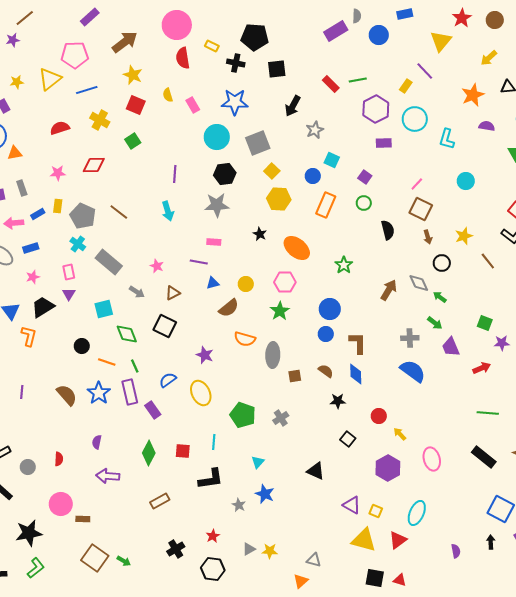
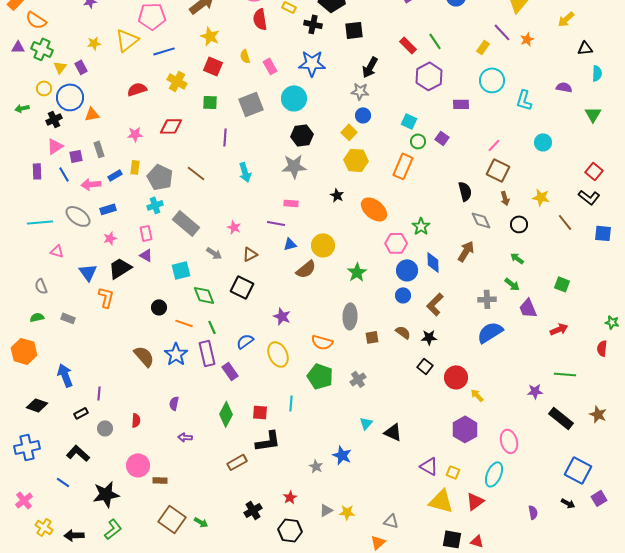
green line: (358, 80) -> (435, 41), turned 66
orange star: (473, 95) -> (527, 39), moved, size x0.6
purple hexagon: (376, 109) -> (429, 76), moved
gray star: (315, 130) -> (360, 91), moved, turned 30
green square: (133, 141) -> (210, 102), turned 35
gray square: (258, 143) -> (251, 104), moved
purple line: (175, 174) -> (225, 137), moved
blue circle: (313, 176) -> (363, 115), moved
green circle: (364, 203) -> (418, 141), moved
yellow star: (464, 236) -> (541, 197), turned 30
cyan cross: (78, 244) -> (155, 205), turned 35
pink hexagon: (285, 282) -> (396, 243), moved
gray diamond: (419, 283) -> (481, 220), moved
yellow circle: (246, 284) -> (323, 245), size x1.5
purple triangle: (69, 294) -> (146, 255), turned -32
orange semicircle: (245, 339) -> (322, 342), moved
brown L-shape: (358, 343) -> (435, 304), turned -135
purple star: (502, 343) -> (535, 391), moved
blue semicircle: (413, 371) -> (490, 332), turned -68
blue diamond: (356, 374) -> (433, 262), moved
purple line: (22, 392) -> (99, 393), moved
black star: (338, 401) -> (429, 337), moved
red circle: (379, 416) -> (456, 377), size x1.5
black square: (348, 439) -> (425, 366), moved
pink ellipse: (432, 459) -> (509, 441), moved
cyan triangle: (258, 462) -> (366, 423), moved
purple arrow: (108, 476) -> (185, 437), size x0.6
black L-shape: (211, 479) -> (268, 441), moved
black arrow: (491, 542) -> (568, 503), turned 120

